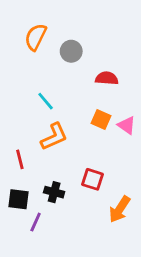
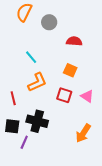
pink triangle: (127, 125) -> (87, 96), moved
red square: (93, 179) -> (64, 95), moved
black cross: (54, 192) -> (37, 121), size x1.5

